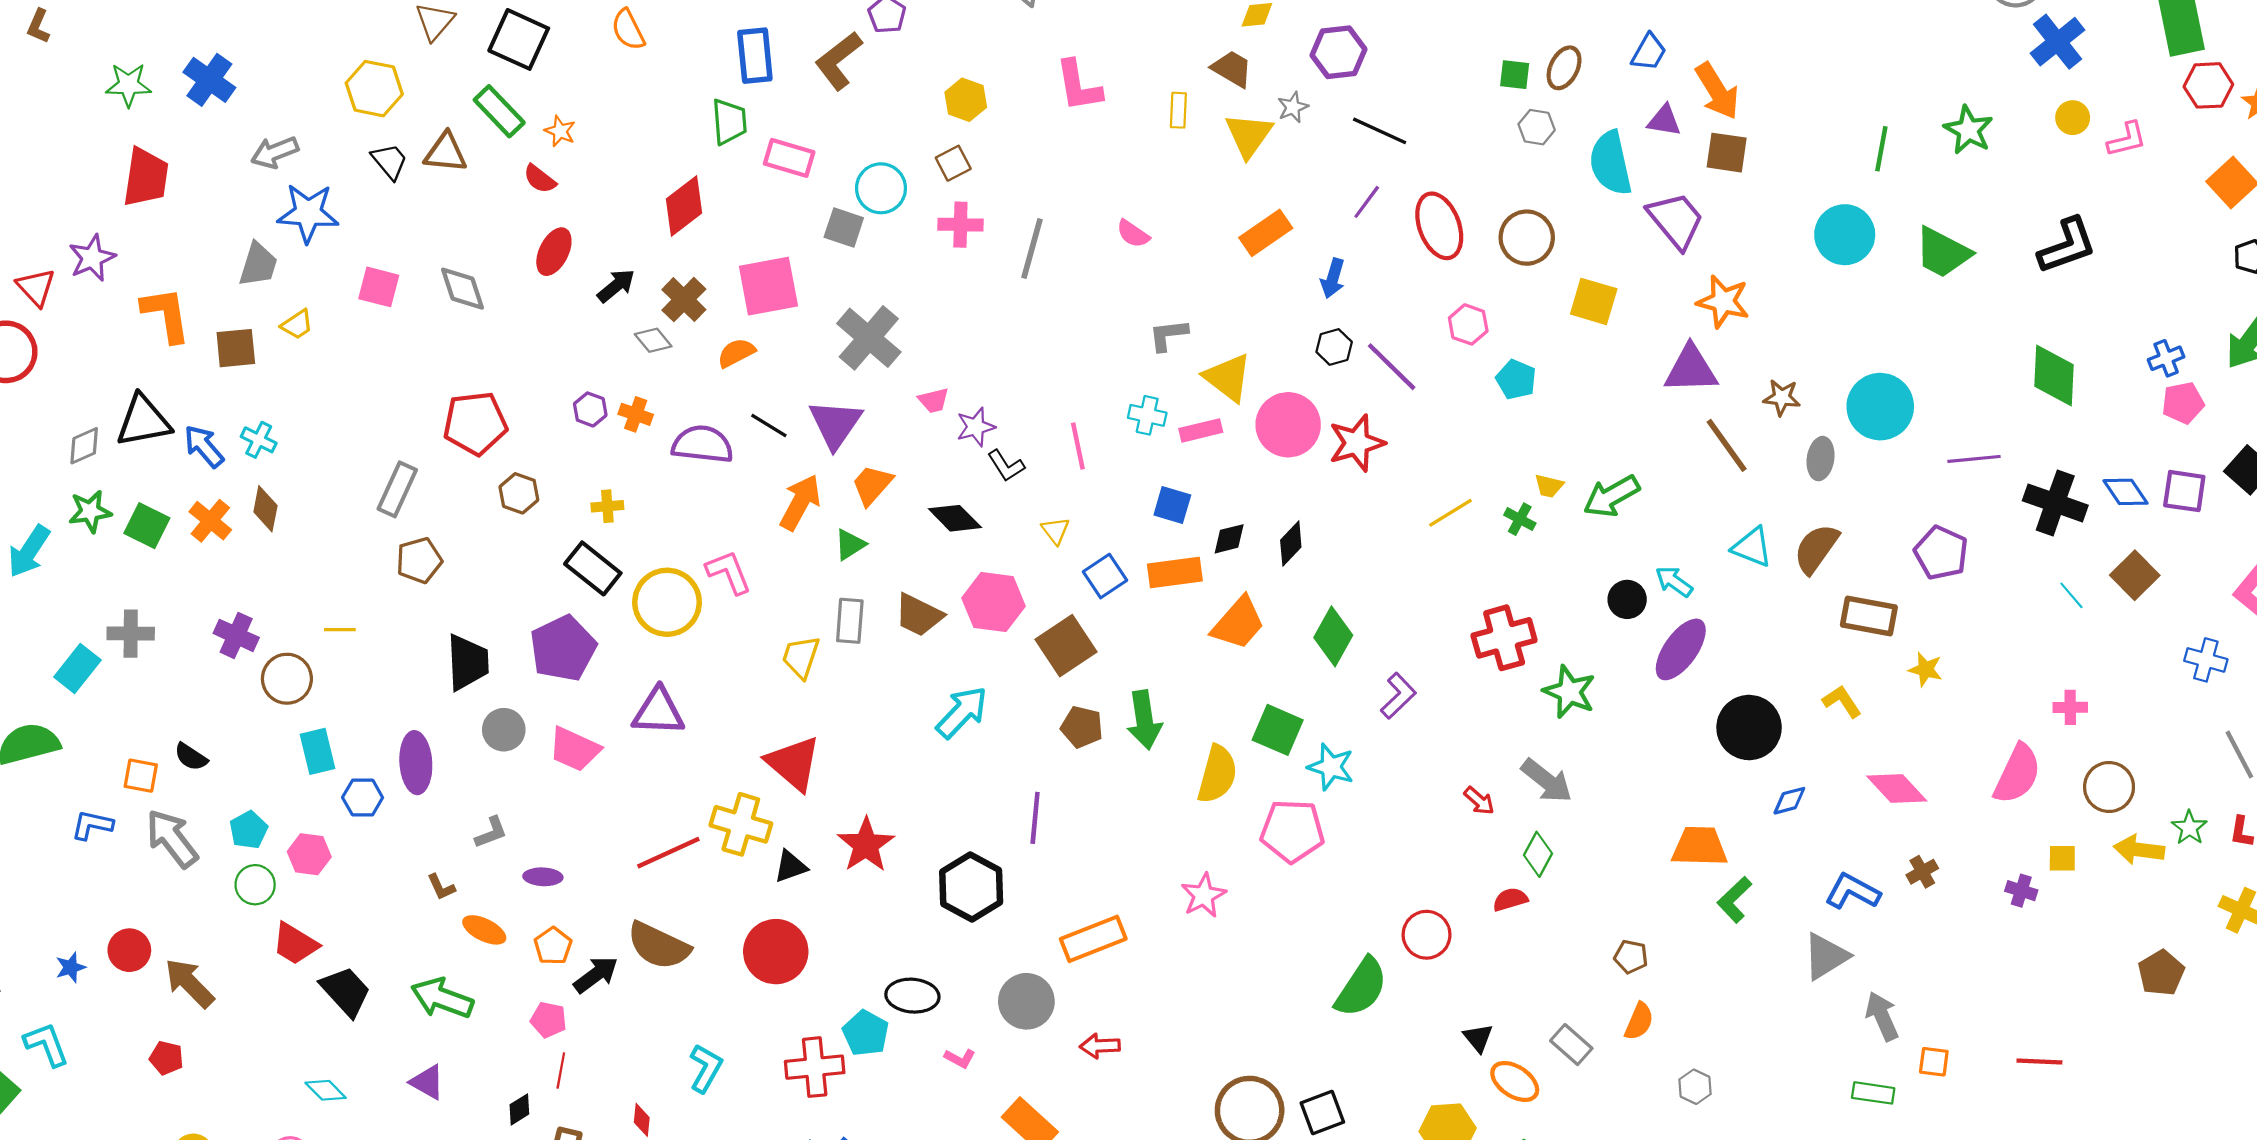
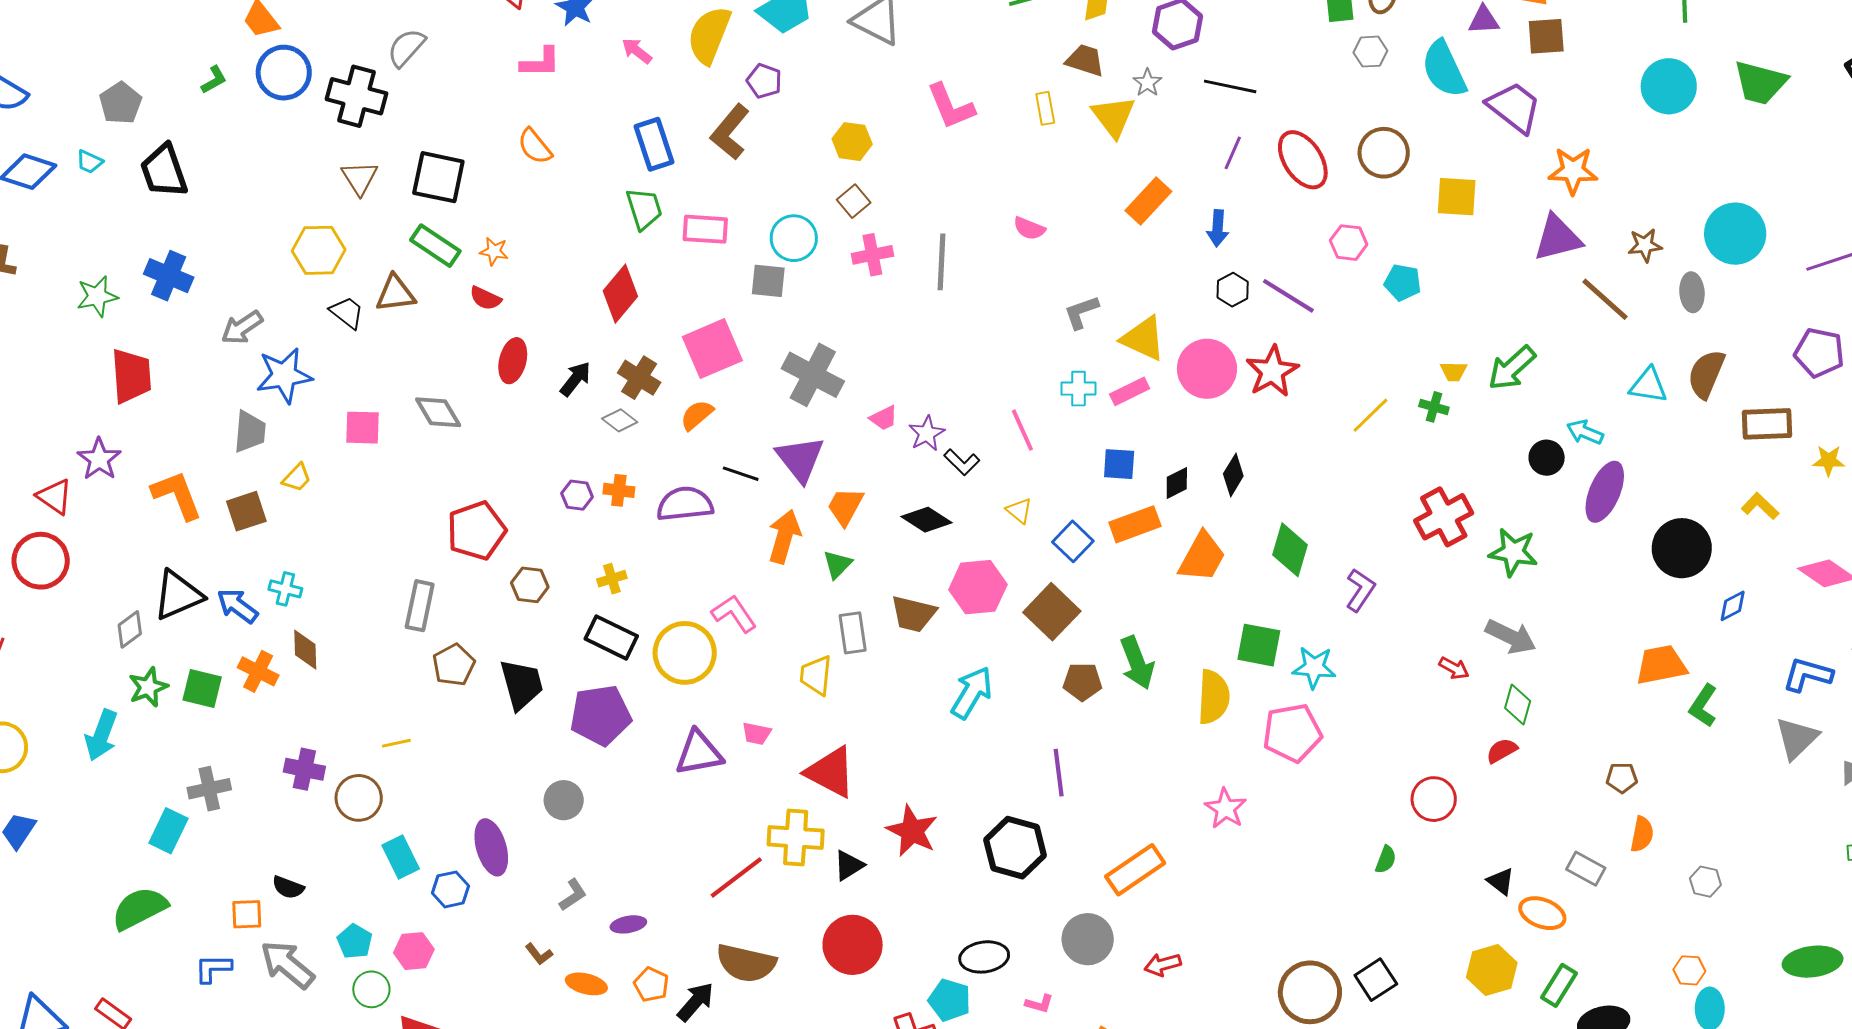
purple pentagon: (563, 648) -> (601, 715), turned 30
black trapezoid: (467, 662) -> (522, 684), moved
pink trapezoid: (574, 749) -> (756, 733), moved, size x0.6
green semicircle: (1361, 987) -> (1386, 860), size x0.5

